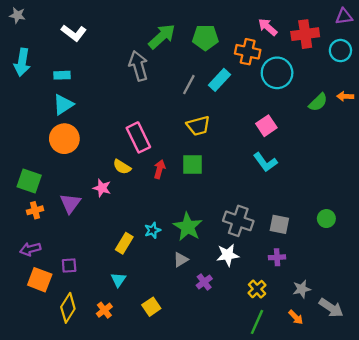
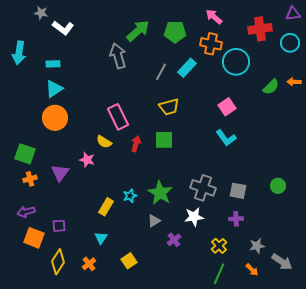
gray star: (17, 15) -> (41, 13), moved
pink arrow: (268, 27) -> (214, 17), moved

